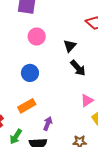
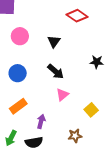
black arrow: (78, 68) -> (56, 72), moved
pink triangle: (87, 100) -> (62, 95), moved

